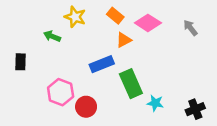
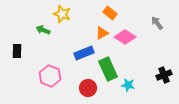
orange rectangle: (115, 16) -> (110, 13), moved
pink diamond: (148, 23) -> (125, 37), moved
red circle: (86, 107) -> (88, 88), moved
black cross: (195, 109) -> (164, 75), moved

